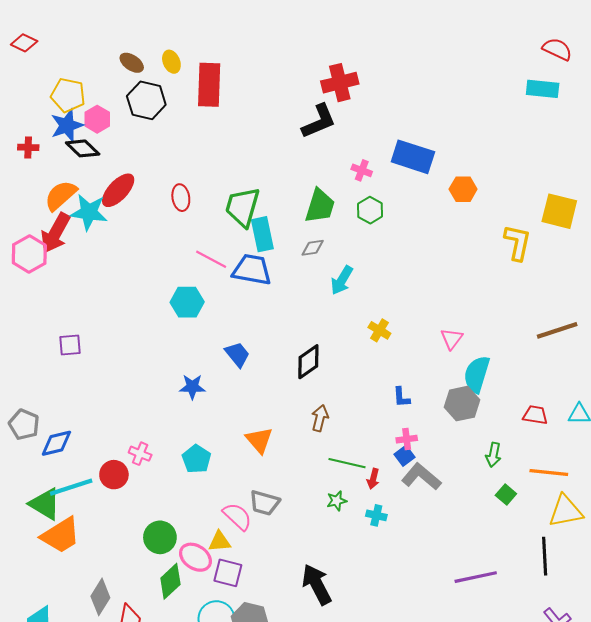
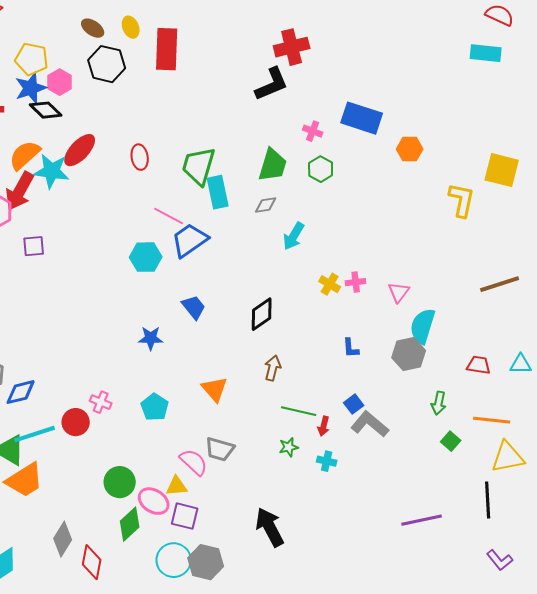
blue trapezoid: (252, 270) -> (190, 240), moved, turned -45
purple square: (70, 345) -> (34, 246), moved
pink cross: (407, 439) -> (356, 282), moved

